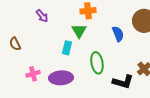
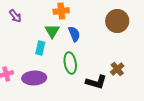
blue semicircle: (118, 34) -> (74, 34), moved

